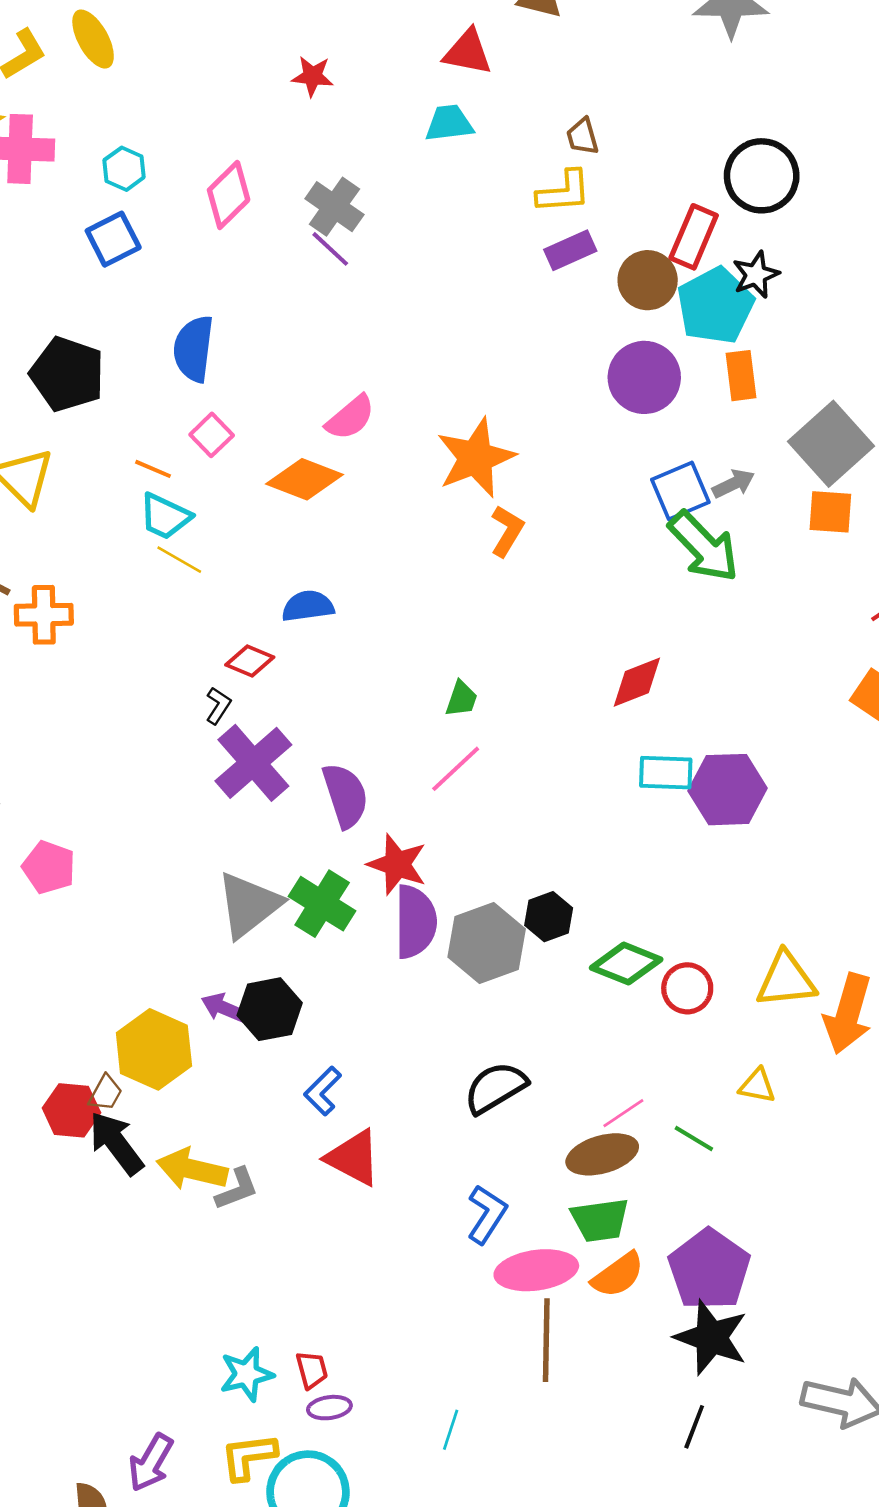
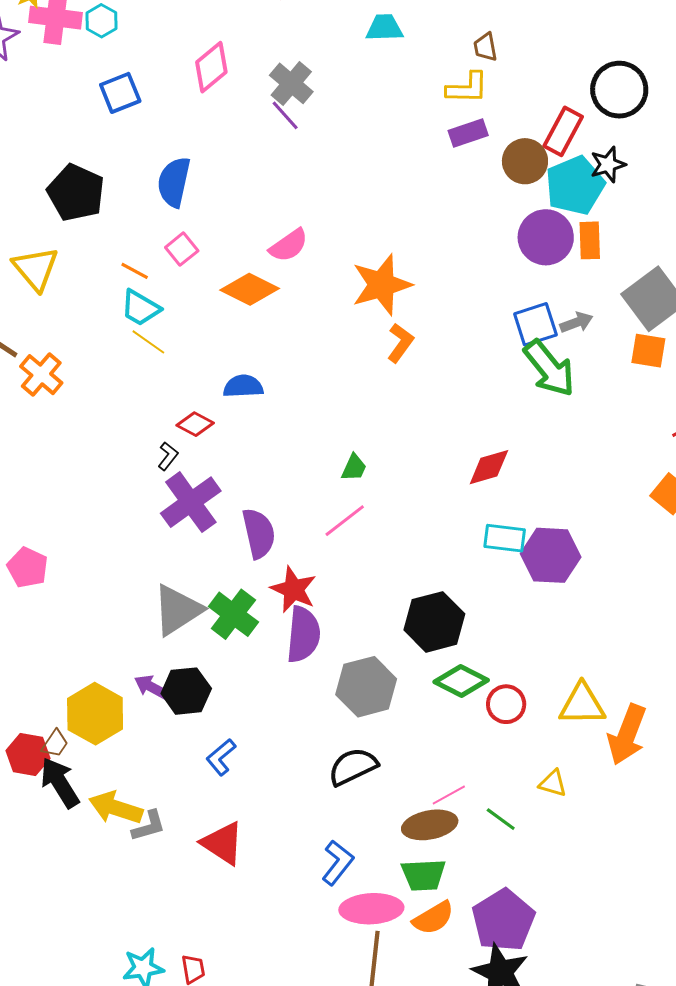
cyan hexagon: (124, 169) -> (101, 21), moved
purple circle: (644, 377) -> (546, 237), moved
orange cross: (44, 615) -> (41, 375), turned 36
black hexagon: (549, 917) -> (434, 622), moved, size x1.6
gray hexagon: (487, 943) -> (366, 687), moved
red triangle: (353, 1158) -> (223, 843), moved

